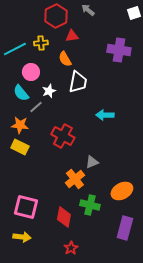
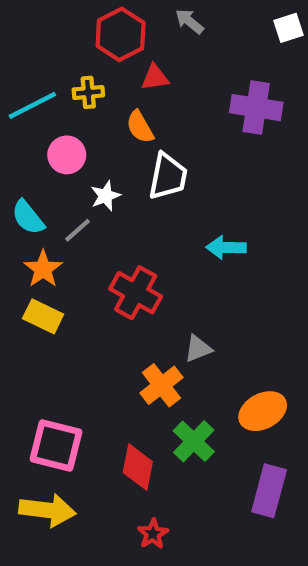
cyan semicircle: (21, 93) -> (28, 217), moved
orange star: (20, 125) -> (43, 269), turned 30
green cross: (90, 205) -> (194, 441), turned 30
yellow arrow: (22, 237) -> (47, 510), size x1.4

